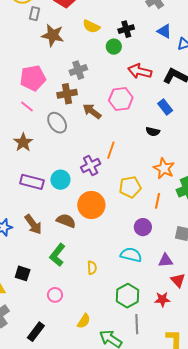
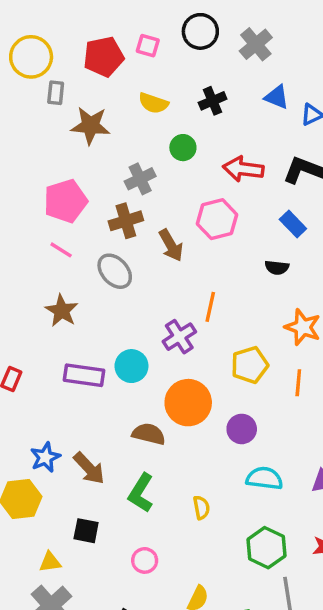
green circle: (114, 47) -> (183, 148), moved
brown arrow: (92, 111) -> (171, 245), turned -150
brown arrow: (33, 224) -> (89, 468), moved
purple circle: (143, 227) -> (242, 429), moved

